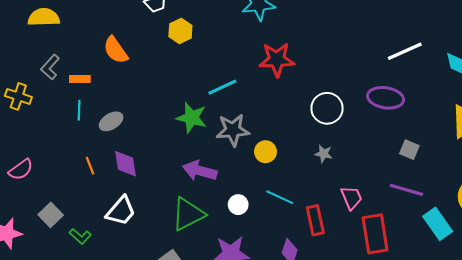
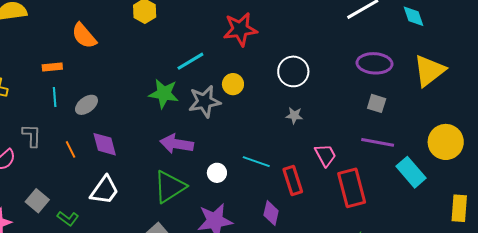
gray L-shape: (50, 67) -> (32, 136), moved, turned 145
purple ellipse: (386, 98) -> (374, 63), moved
yellow circle: (265, 152) -> (233, 84), moved

